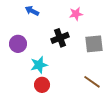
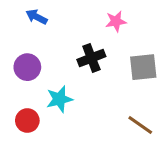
blue arrow: (32, 11) -> (36, 17), moved
red circle: (42, 85) -> (27, 121), moved

